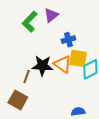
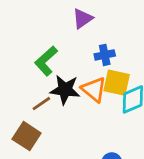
green L-shape: (30, 22) -> (46, 61), moved
brown line: (27, 77) -> (41, 104), turned 32

